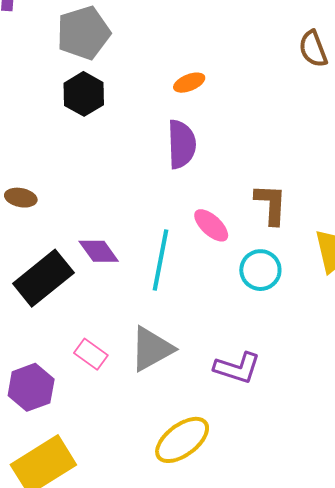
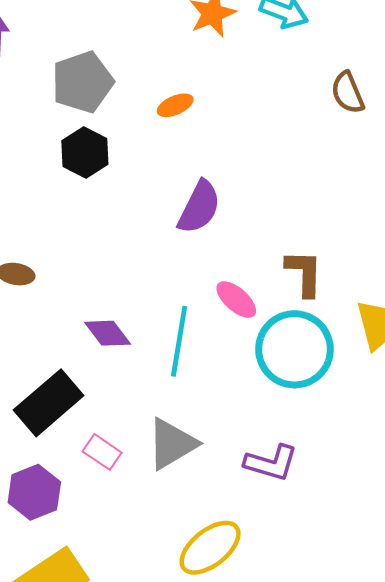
orange ellipse: (189, 83) -> (175, 105), moved
purple semicircle: (181, 144) -> (199, 207), turned 30
cyan circle: (260, 270) -> (295, 349), size x1.6
black rectangle: (43, 278) -> (49, 403), moved

